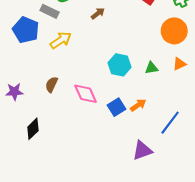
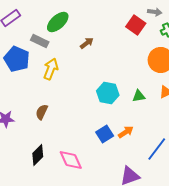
yellow arrow: (61, 40) -> (51, 69), turned -35
pink diamond: (86, 94) -> (71, 160), moved
black diamond: (33, 129) -> (38, 155), moved

